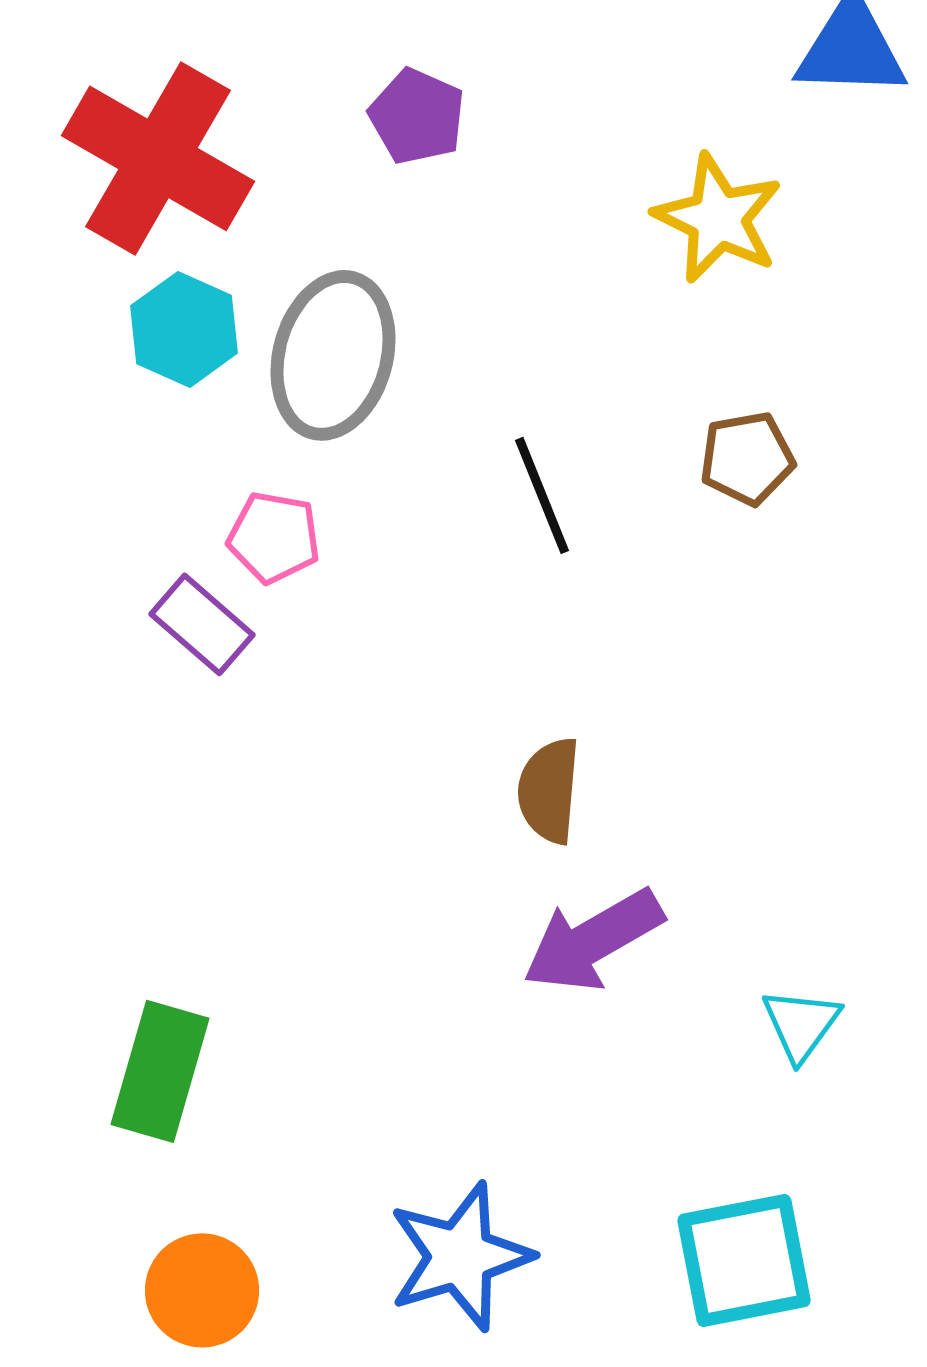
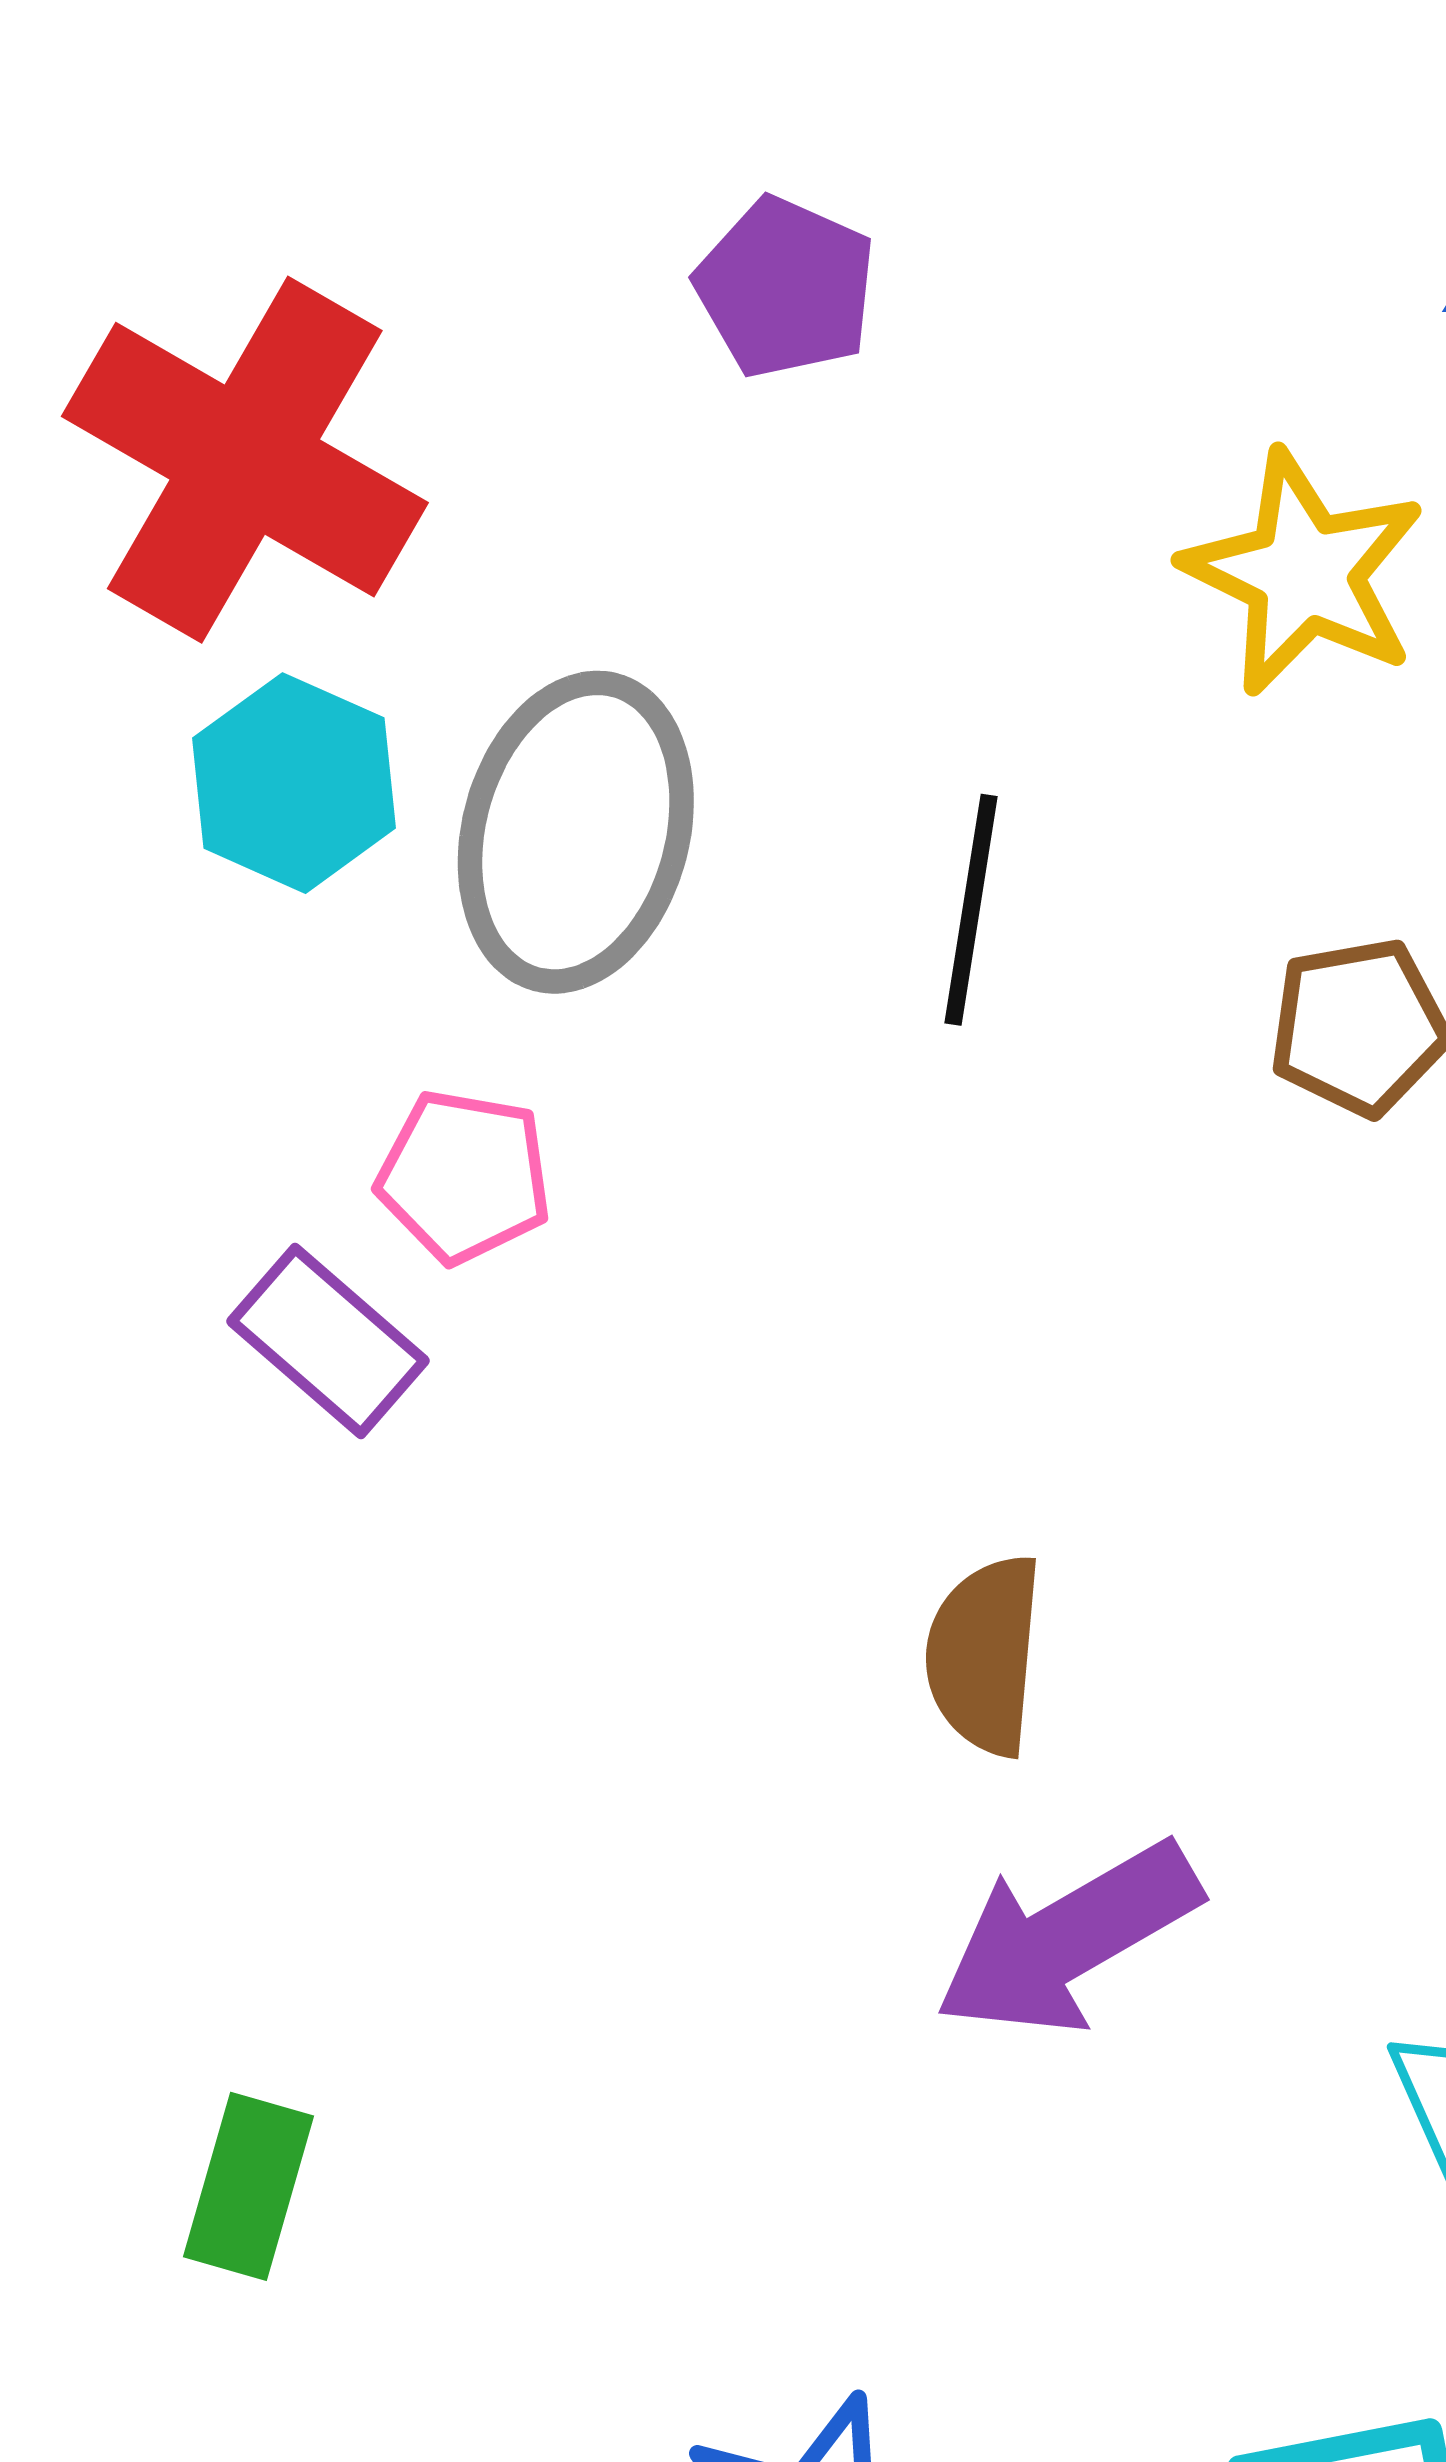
purple pentagon: (417, 116) -> (786, 287), moved
black line: (542, 495) -> (971, 910), moved, turned 31
green rectangle: (160, 1071) -> (249, 2186), size x0.7

